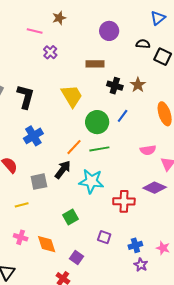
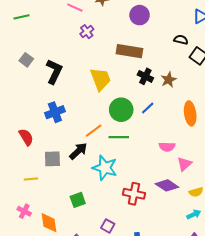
purple circle: (109, 31) -> (140, 15), moved
brown rectangle: (95, 64) -> (129, 51), size x1.4

